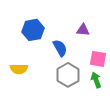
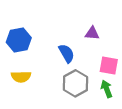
blue hexagon: (33, 30) -> (19, 40), moved

